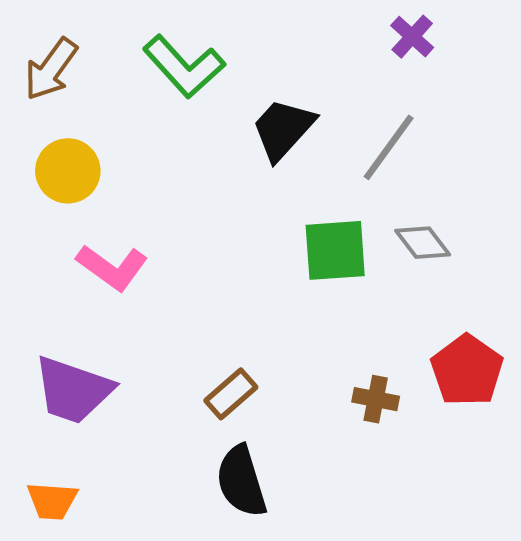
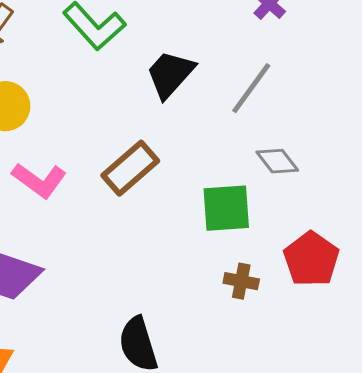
green square: (335, 250) -> (226, 208), moved
brown rectangle: (231, 394) -> (130, 168), moved, size x1.4

